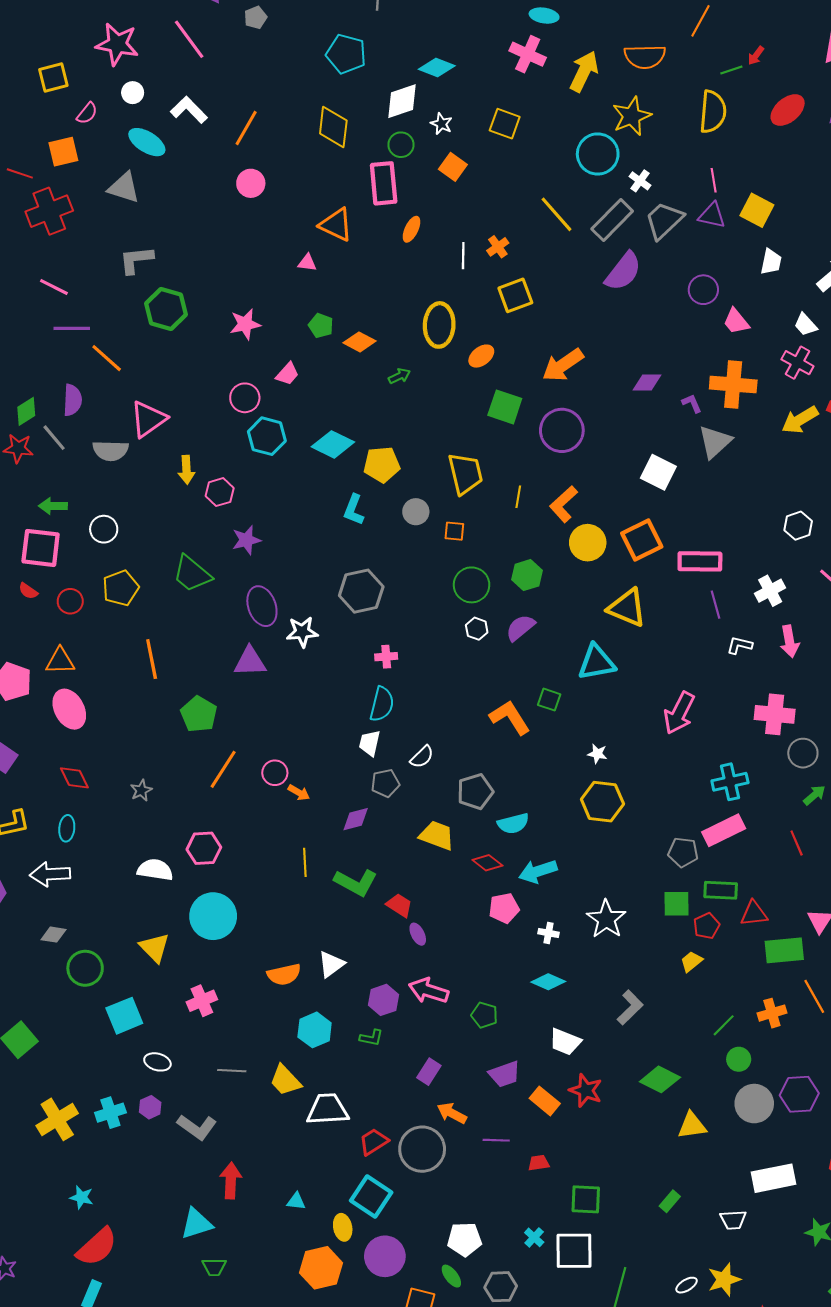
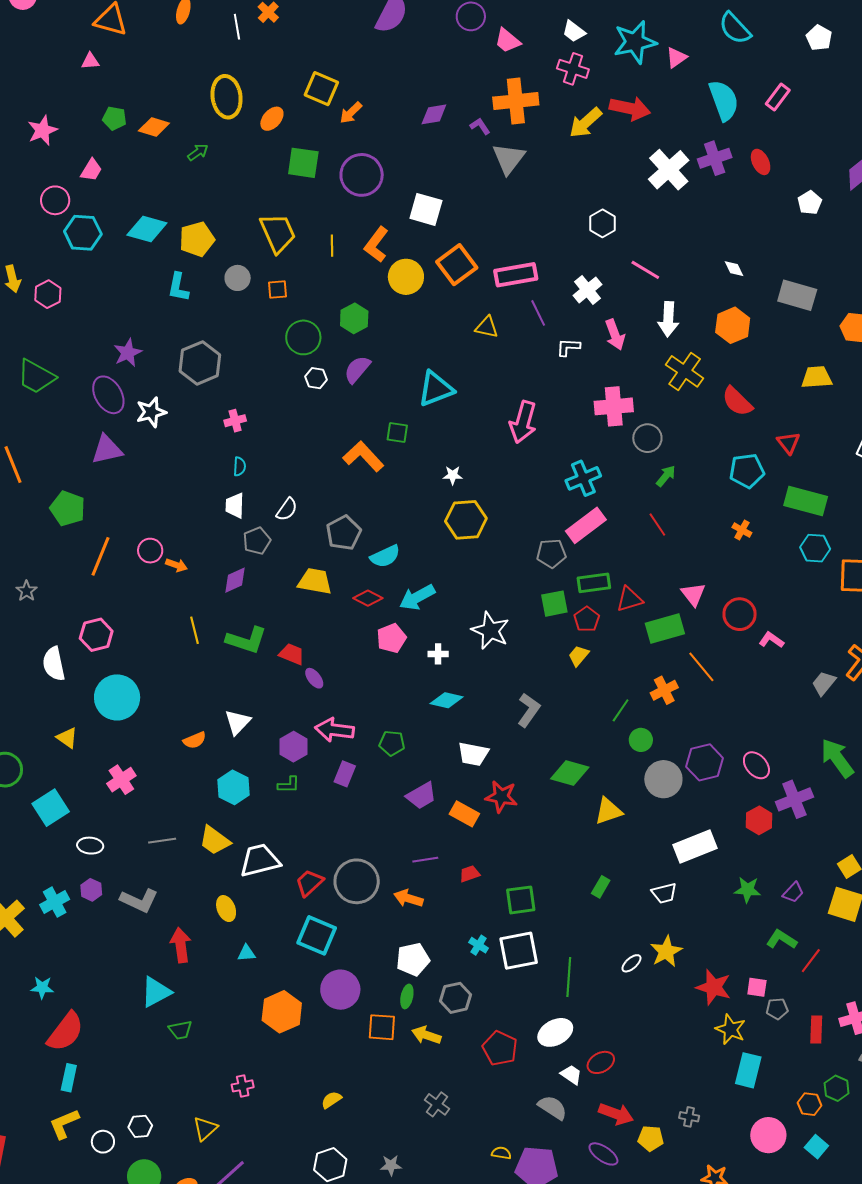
yellow square: (515, 295) -> (321, 89), moved, turned -36
orange arrow: (563, 365) -> (351, 113), size x0.6
white square: (658, 472) -> (426, 209), moved
purple star: (246, 540) -> (128, 353), moved
yellow triangle: (627, 608) -> (487, 327), moved, size x0.6
cyan semicircle: (382, 704) -> (239, 466), size x0.6
white semicircle: (155, 870) -> (54, 664), turned -100
yellow triangle: (155, 948) -> (67, 738), size x0.7
orange semicircle: (284, 975) -> (195, 740), size x0.7
purple rectangle: (429, 1072) -> (345, 774), moved
orange arrow: (452, 1113) -> (408, 898), moved
yellow ellipse: (343, 1227) -> (226, 909), moved
green ellipse: (451, 1276) -> (407, 996), turned 60

